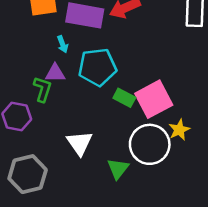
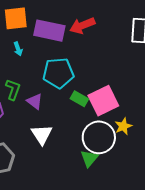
cyan arrow: (63, 44) -> (18, 49), moved
purple triangle: (55, 73) -> (35, 101), moved, turned 36
green triangle: (118, 169) -> (89, 158), moved

